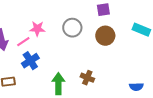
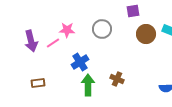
brown circle: (105, 36) -> (146, 34), moved
blue cross: (30, 61) -> (80, 62), moved

